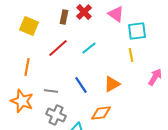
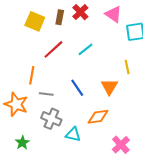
yellow square: (29, 26) -> (35, 21), moved
yellow line: (131, 55) -> (127, 67), moved
orange line: (27, 67) -> (32, 75), moved
orange triangle: (112, 84) -> (109, 87), turned -30

